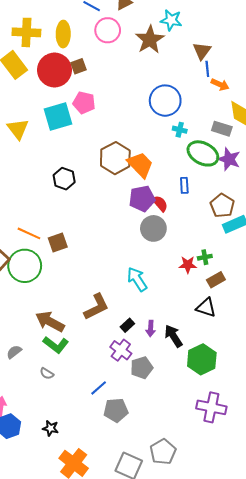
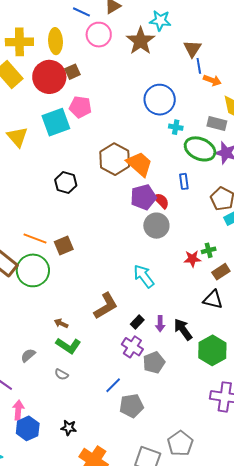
brown arrow: (50, 322) -> (61, 323), size x0.5

